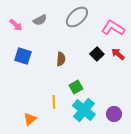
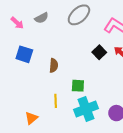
brown semicircle: (61, 59) -> (54, 65), moved
green square: (76, 87) -> (78, 86), turned 32
cyan cross: (84, 110) -> (86, 109), turned 30

